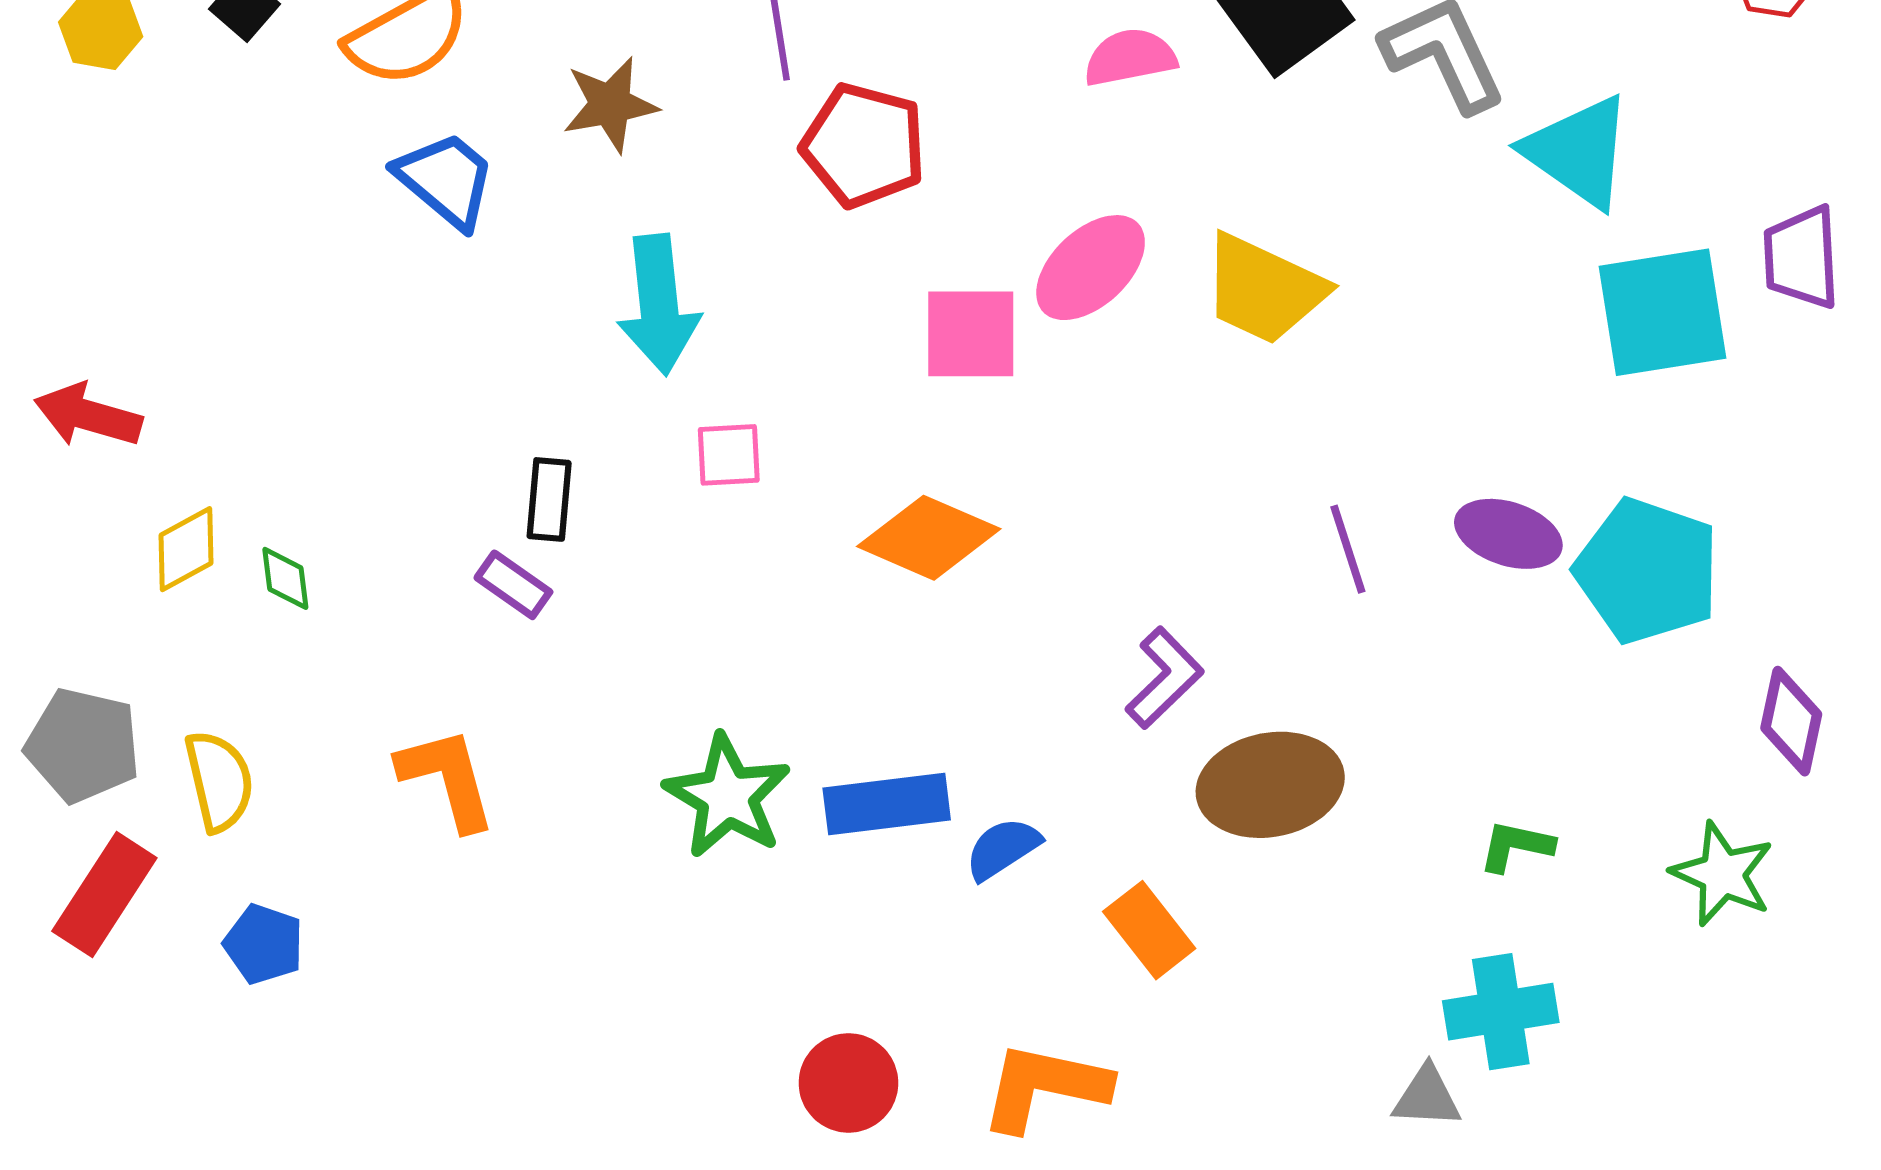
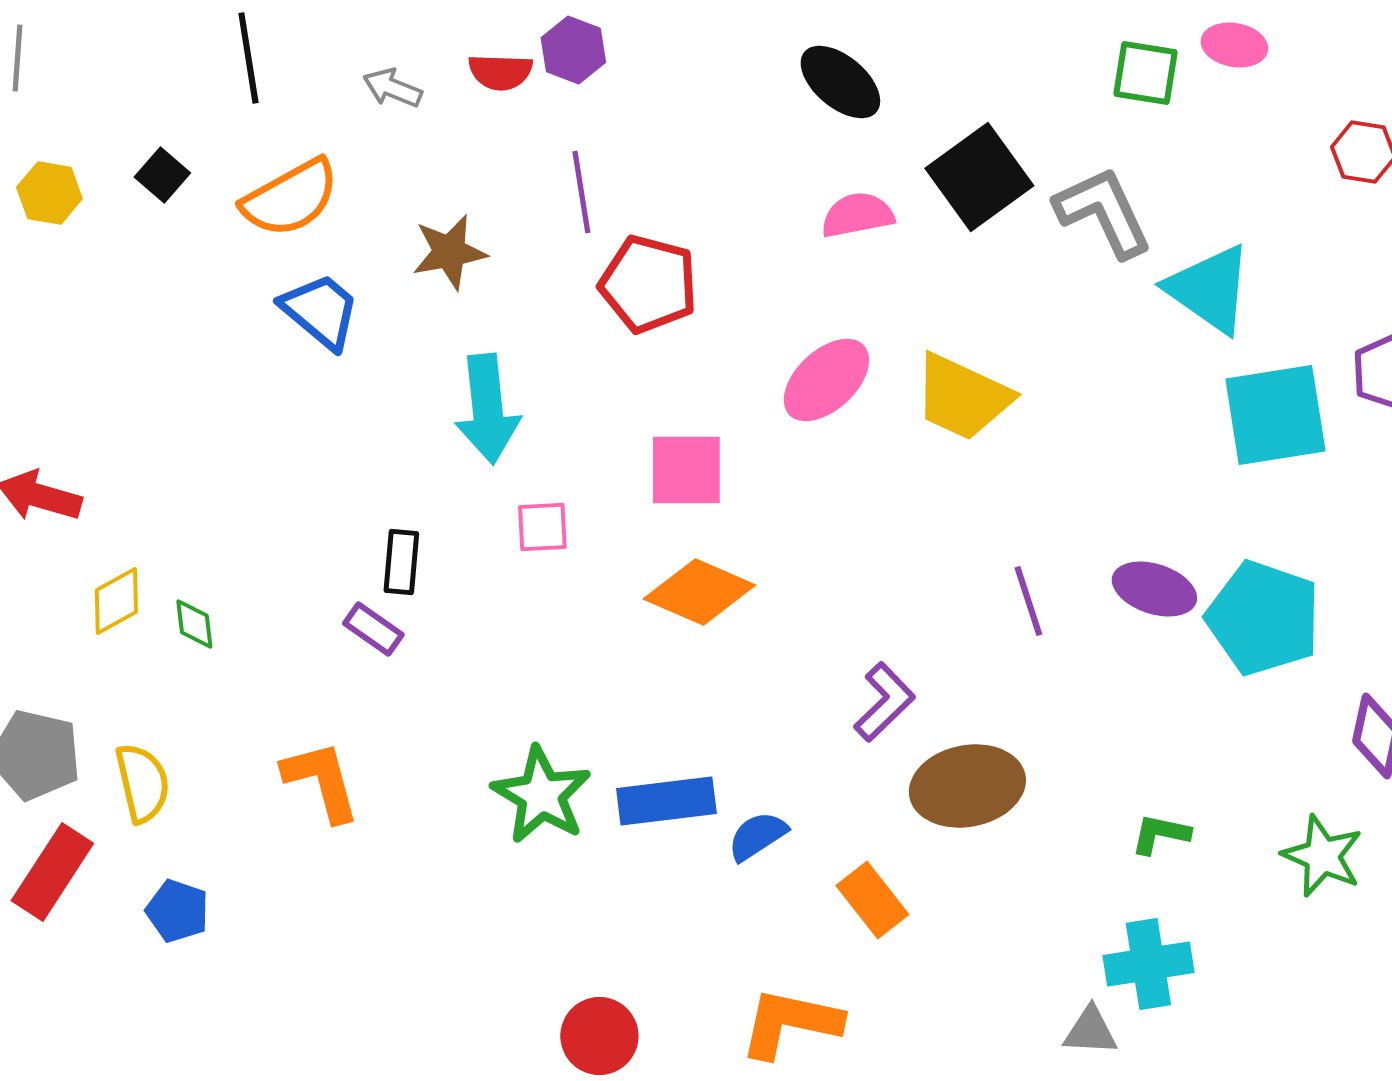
pink square: (971, 334) -> (686, 470), moved
red circle: (848, 1083) -> (599, 1036), moved

